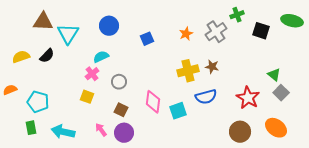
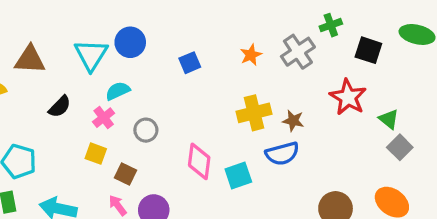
brown triangle: (43, 22) -> (30, 60), moved
cyan triangle: (68, 34) -> (91, 55), moved
black semicircle: (47, 56) -> (60, 107), moved
brown star: (212, 67) -> (293, 121), moved
red star: (248, 98) -> (348, 97), moved
brown square: (121, 110) -> (126, 174), moved

